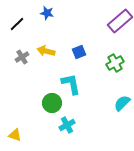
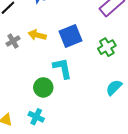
blue square: (79, 52) -> (71, 36), size x1.6
cyan cross: (67, 125) -> (36, 117), moved, turned -35

